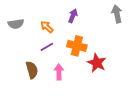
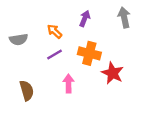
gray arrow: (117, 14) -> (124, 17), moved
gray semicircle: (16, 24) -> (19, 39), moved
brown semicircle: (32, 70) -> (27, 91), moved

